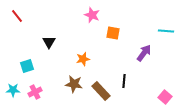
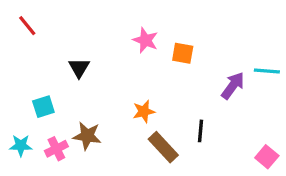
pink star: (92, 15) -> (145, 40), moved
cyan line: (166, 31) -> (267, 71), moved
orange star: (83, 59) -> (144, 111), moved
brown star: (74, 84) -> (87, 136), moved

